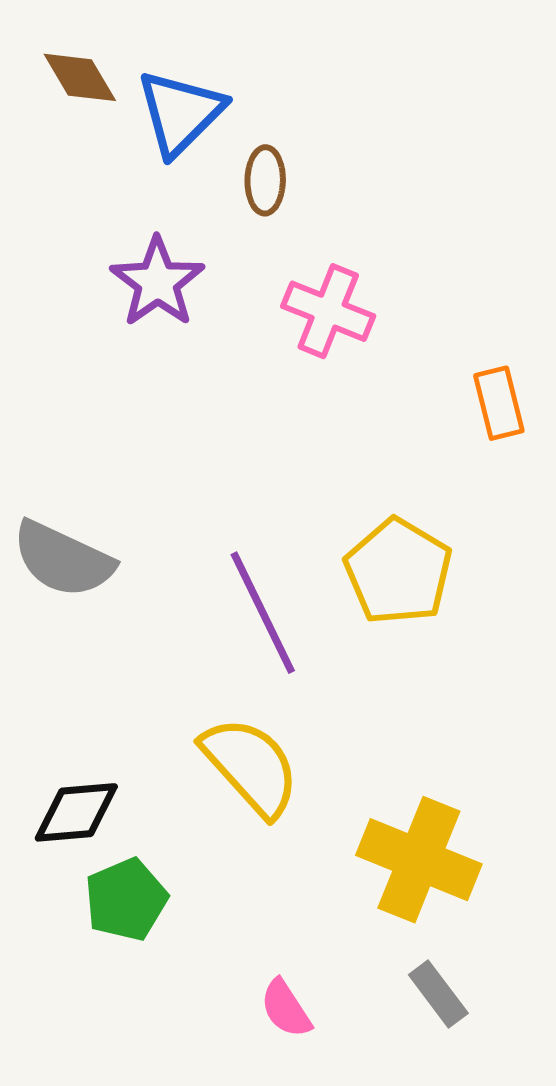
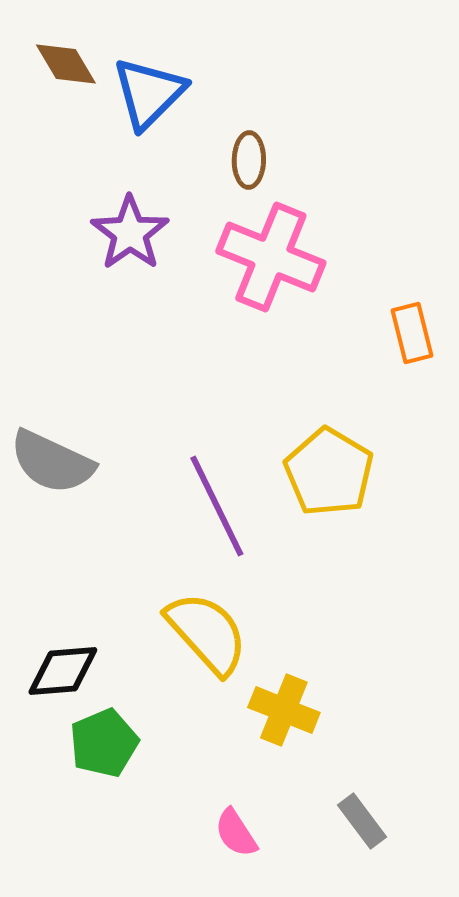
brown ellipse: (265, 180) -> (249, 160), moved
pink cross: (328, 311) -> (271, 257), size x1.4
yellow cross: (419, 860) -> (284, 710), moved, size x0.7

